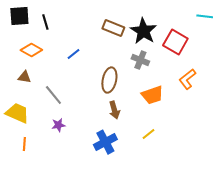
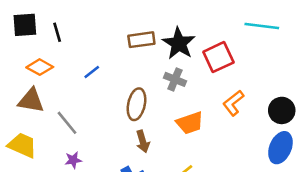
brown rectangle: (113, 28) -> (141, 40), turned -30
red square: (175, 42) -> (218, 57), turned 35
brown triangle: (24, 77) -> (31, 101), size x1.6

